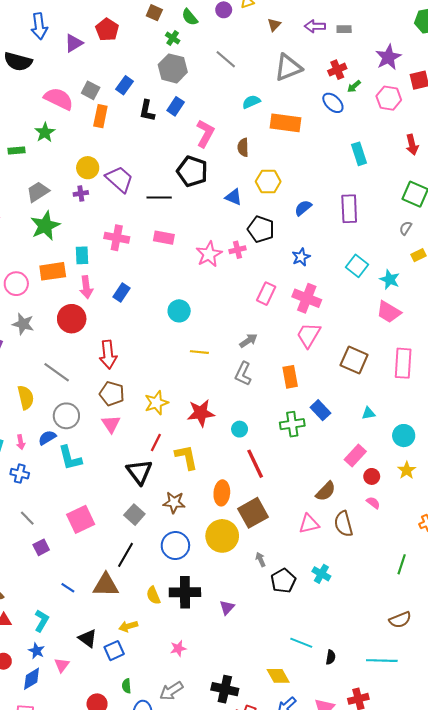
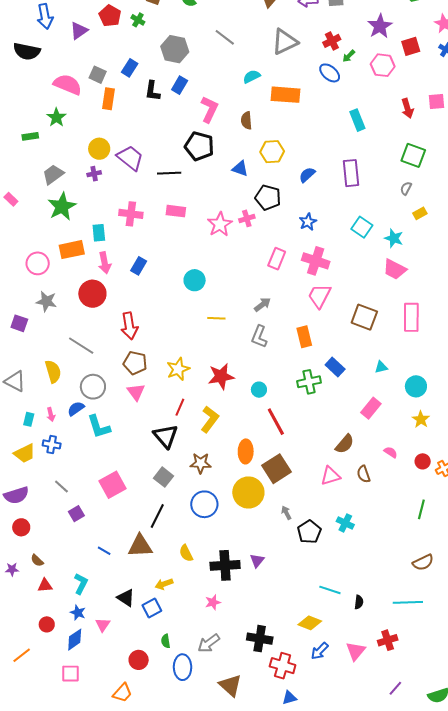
green cross: (173, 38) -> (138, 20), moved
yellow L-shape: (186, 457) -> (210, 419), turned 52
red circle: (372, 476) -> (423, 461), moved
brown semicircle: (343, 524) -> (364, 474), size x0.7
black cross: (185, 592) -> (225, 565), moved
yellow diamond: (278, 676) -> (310, 623), turned -35

